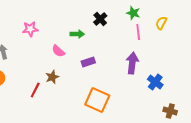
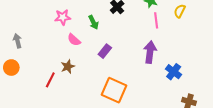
pink star: (30, 29) -> (63, 17), moved
green arrow: (77, 34) -> (93, 22), turned 64
purple rectangle: (88, 62) -> (105, 51), turned -32

